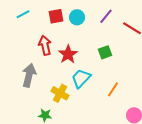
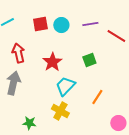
purple line: (106, 16) -> (90, 24), turned 42
red arrow: (45, 45) -> (18, 53), moved
yellow cross: (60, 93) -> (60, 111), moved

